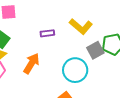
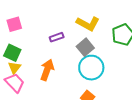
gray square: (95, 50) -> (85, 47), moved

